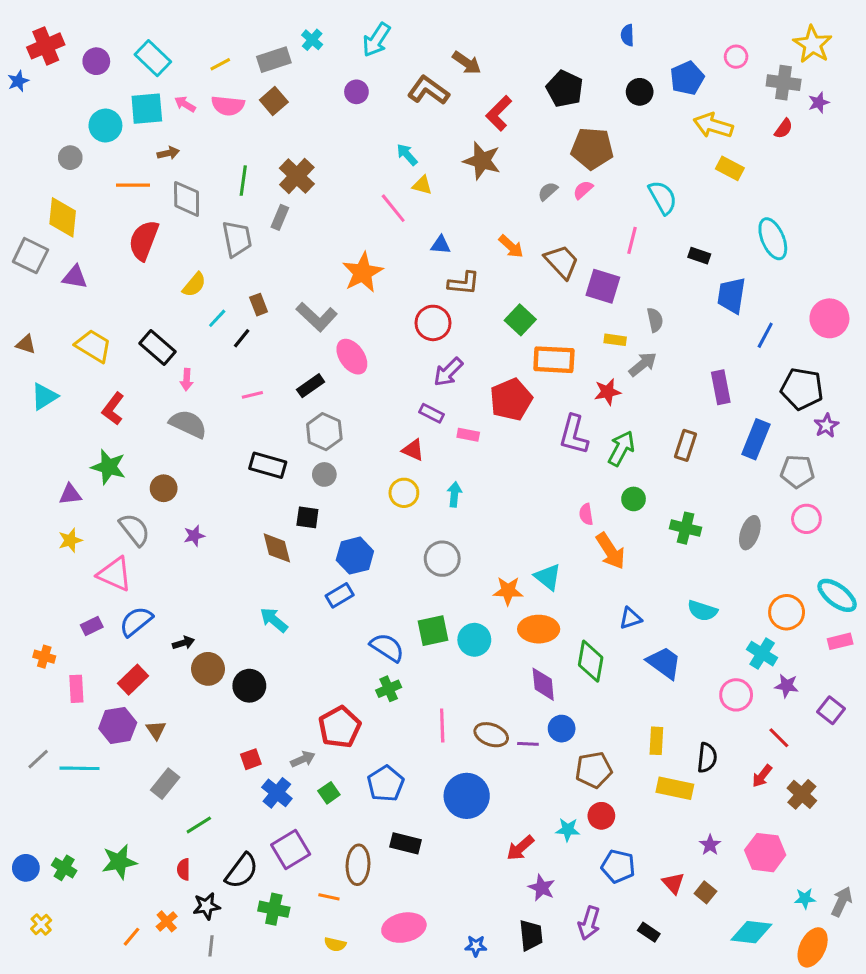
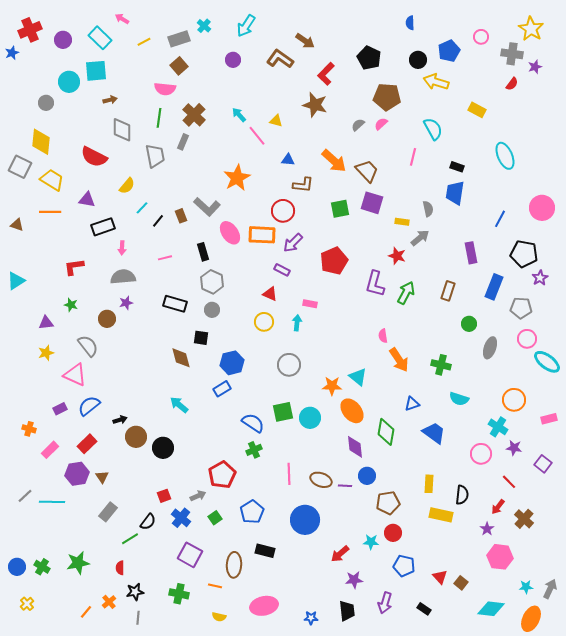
pink arrow: (185, 104) -> (122, 19), moved
pink semicircle: (228, 106) -> (165, 89), moved
yellow arrow: (713, 126) -> (436, 82), moved
cyan arrow: (407, 155) -> (239, 115), moved
orange line: (133, 185) -> (50, 212), moved
red semicircle: (144, 240) -> (94, 157), turned -84
orange arrow: (511, 246) -> (334, 161), size x1.5
purple triangle: (75, 277) -> (87, 200), moved
purple square: (603, 286) -> (372, 203), moved
blue trapezoid: (731, 295) -> (455, 193), moved
brown rectangle: (259, 305) -> (181, 216), moved
green square: (520, 320) -> (340, 209), turned 36
yellow trapezoid: (93, 346) -> (52, 180), moved
black rectangle: (157, 347) -> (103, 227), turned -60
orange rectangle: (554, 360) -> (262, 235), moved
black rectangle: (311, 386) -> (203, 252), turned -72
red star: (607, 392) -> (397, 256), turned 30
cyan triangle: (44, 396) -> (16, 281), moved
red L-shape: (113, 409) -> (74, 267), turned 45
gray semicircle: (188, 424) -> (123, 277), turned -30
pink rectangle: (468, 435) -> (310, 304), moved
green star: (109, 467) -> (71, 305), size x0.6
green circle: (634, 499) -> (469, 324), moved
green cross: (686, 528) -> (441, 365), moved
purple star: (194, 536) -> (126, 303), moved
cyan ellipse: (837, 595) -> (547, 362), moved
orange ellipse: (539, 629) -> (352, 411), turned 50
pink rectangle: (76, 689) -> (50, 450), turned 48
purple star: (710, 845) -> (487, 529), moved
purple square: (291, 849) -> (190, 555), turned -30
black semicircle: (242, 871) -> (148, 522), moved, size x0.7
purple star: (542, 888) -> (354, 580), turned -30

